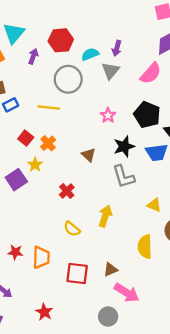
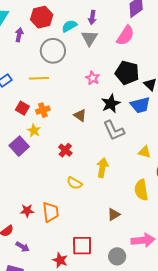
orange cross: (48, 143) -> (43, 110), turned 32
red square: (77, 273) -> (82, 246), moved
pink arrow: (127, 293) -> (143, 240), moved, turned -30

